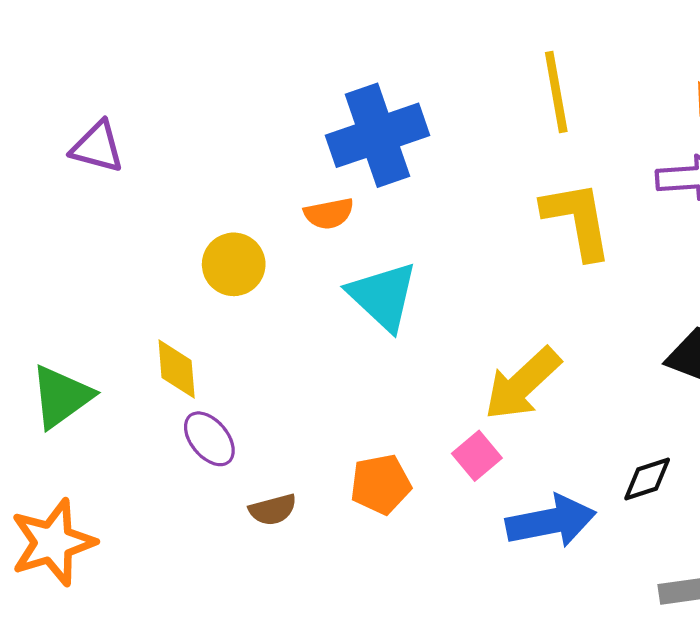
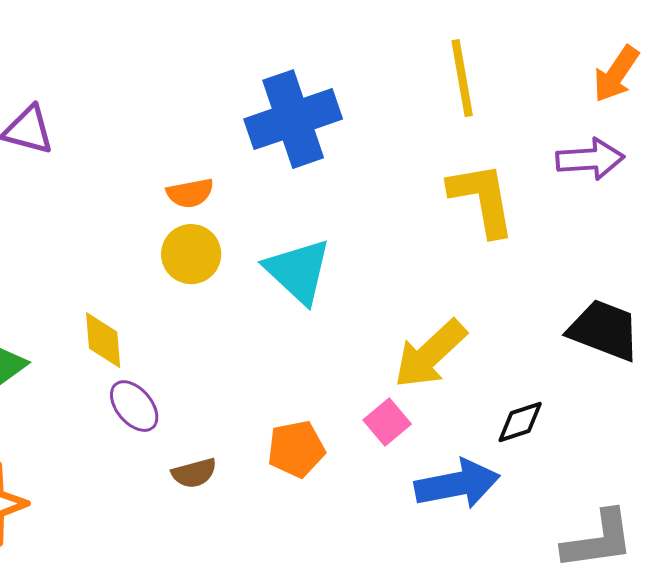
orange semicircle: (329, 214) -> (190, 193), moved
yellow circle: (234, 264) -> (191, 254), moved
black diamond: (647, 479) -> (520, 422), moved

